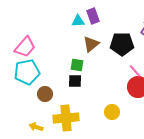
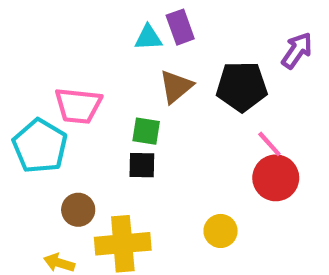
pink trapezoid: (25, 47) -> (78, 106), moved, turned 55
cyan pentagon: (27, 72) -> (40, 146), turned -30
brown circle: (45, 94) -> (78, 210), moved

